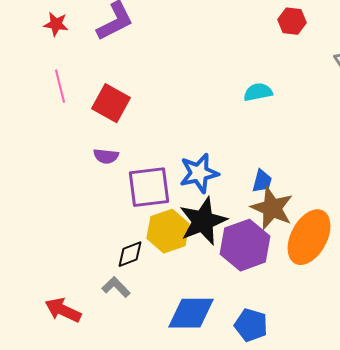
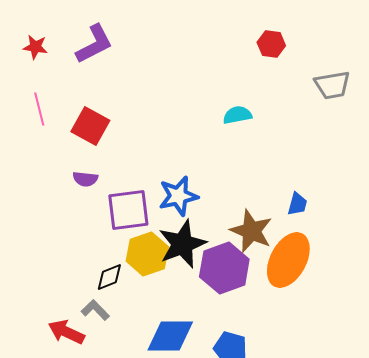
blue trapezoid: (262, 181) -> (297, 204), moved
red arrow: (63, 310) -> (66, 332), moved

